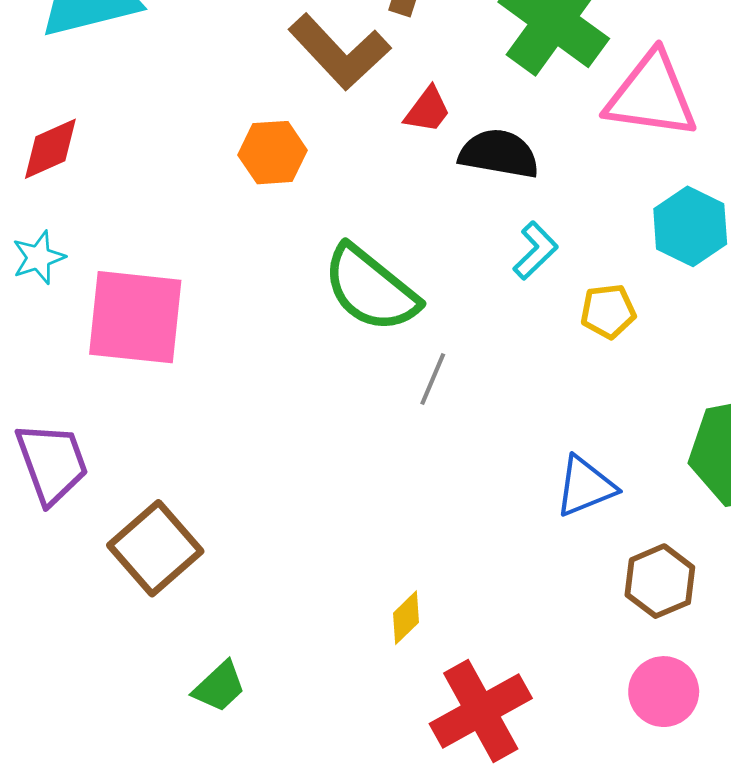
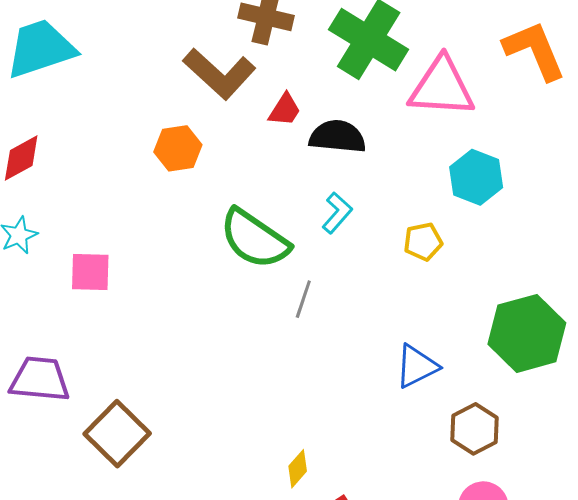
cyan L-shape: (535, 251) -> (337, 213), moved
pink square: (135, 317) -> (90, 272), size x0.6
purple trapezoid: (52, 463) -> (40, 379), turned -60

